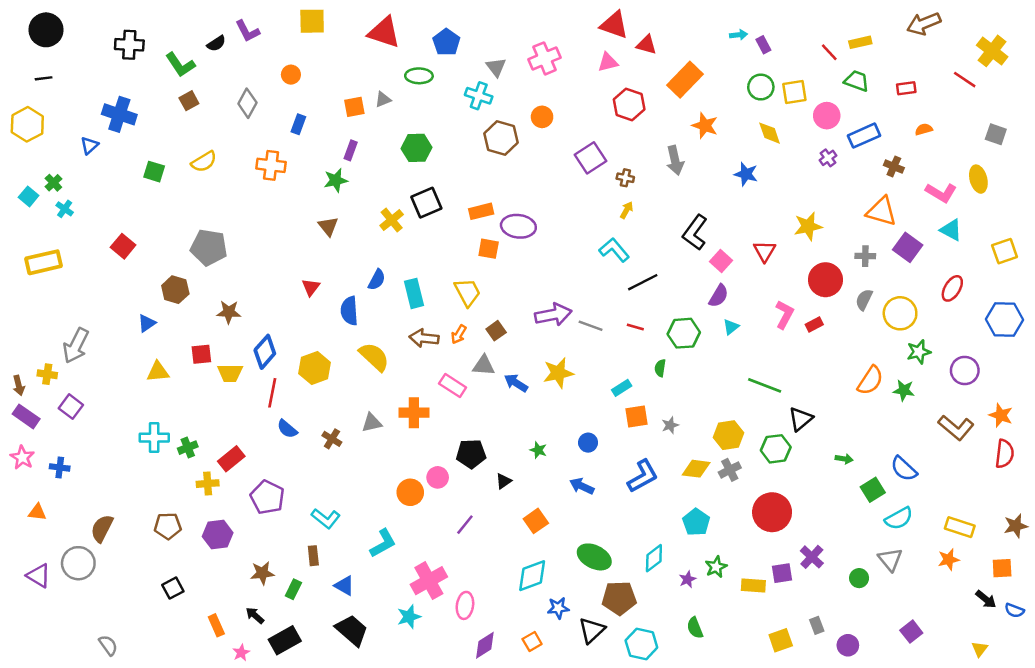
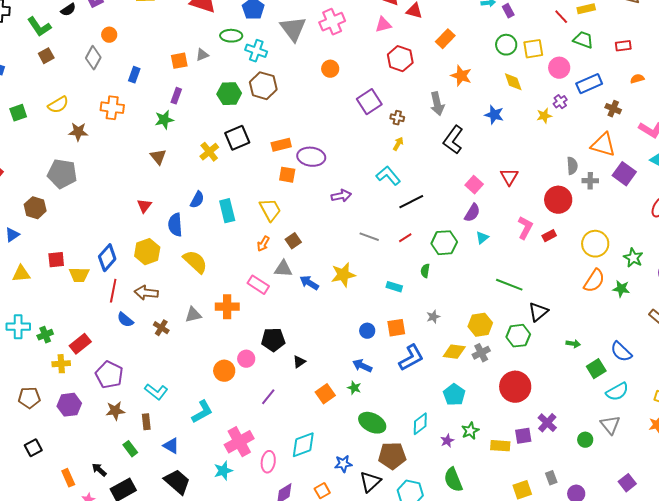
gray triangle: (496, 67) -> (293, 29), size x1.6
orange circle: (291, 75) -> (109, 35), moved
orange rectangle: (685, 80) -> (445, 39), size x0.7
cyan cross: (479, 96) -> (256, 51), moved
brown hexagon: (501, 138) -> (263, 86), moved
green square: (154, 172) -> (18, 113), turned -36
yellow star: (808, 226) -> (544, 116), moved, size x0.7
black L-shape: (695, 232) -> (453, 140), moved
gray semicircle: (864, 300) -> (572, 166), moved, turned 150
brown star: (229, 312) -> (78, 132), moved
yellow circle: (900, 313) -> (595, 244), moved
purple arrow: (553, 315) -> (341, 196), moved, size x0.7
red line: (635, 327) -> (405, 238), turned -48
brown arrow: (424, 338) -> (146, 293), moved
green star: (919, 352) -> (633, 258), turned -30
yellow hexagon: (315, 368) -> (147, 252), moved
cyan rectangle: (622, 388) -> (394, 287), turned 49
orange square: (637, 416) -> (396, 328), moved
green star: (538, 450) -> (354, 388), moved
brown star: (262, 573) -> (115, 411), moved
cyan diamond: (532, 576) -> (303, 445), moved
green rectangle: (293, 589) -> (130, 449), turned -63
green semicircle: (695, 628) -> (453, 480), size x1.4

